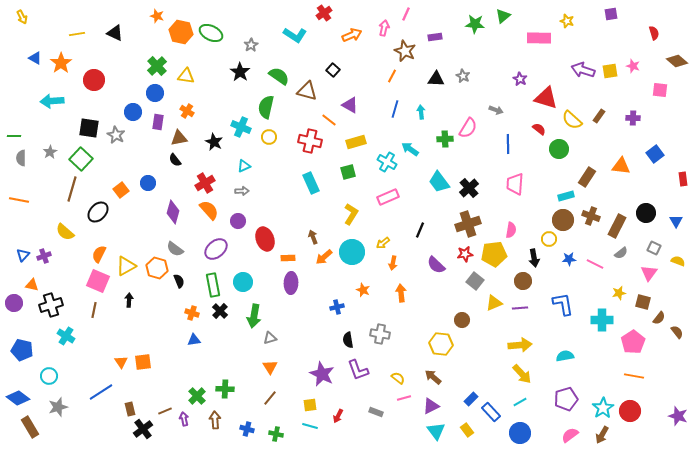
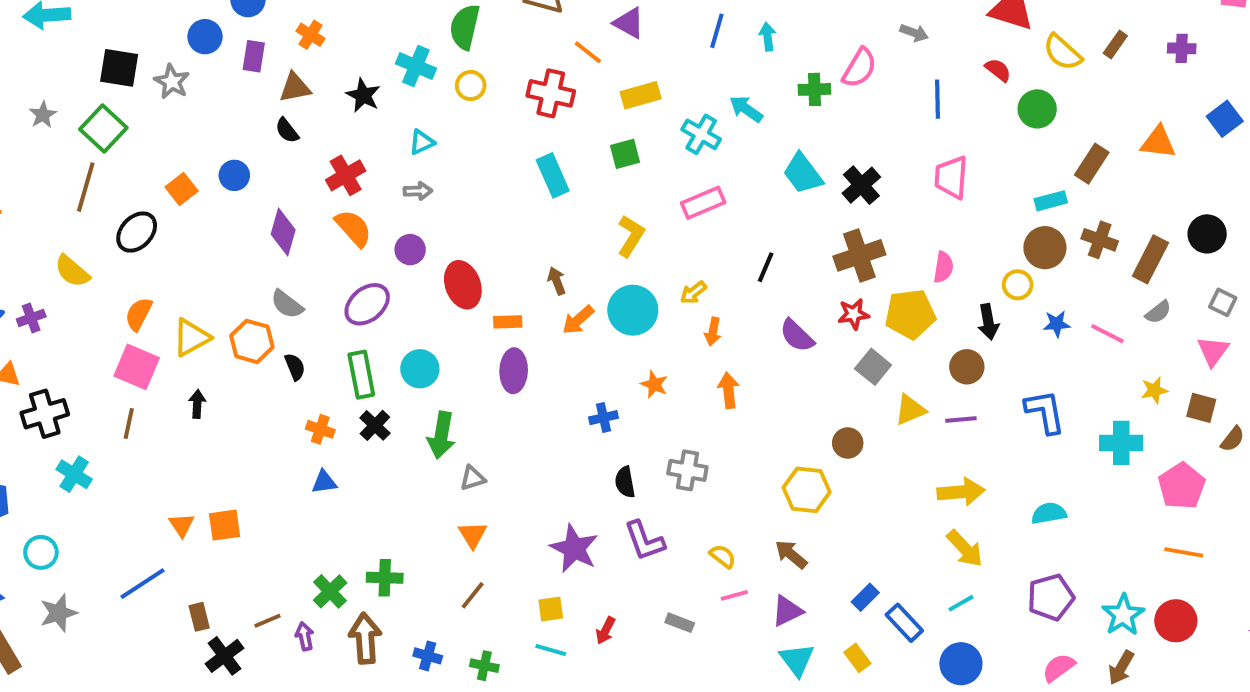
brown arrow: (215, 420) -> (365, 638), size x1.4

